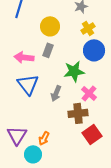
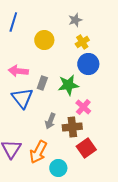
gray rectangle: (48, 50) -> (42, 83), moved
gray arrow: (56, 93) -> (50, 121), moved
orange arrow: (44, 138) -> (38, 152), size x1.6
cyan circle: (33, 154) -> (58, 168), moved

